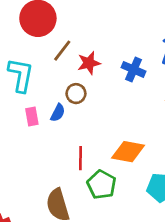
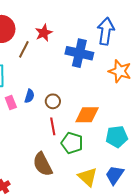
red star: (89, 63) -> (44, 33), moved
blue cross: (134, 69) -> (79, 53), size x1.5
brown circle: (76, 94) -> (53, 101), moved

